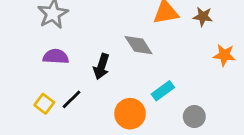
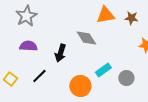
yellow square: (44, 104) -> (10, 79), moved
gray circle: (194, 117) -> (126, 78), moved

